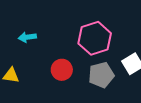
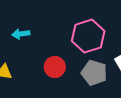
gray pentagon: (101, 75) -> (94, 73), turned 30

